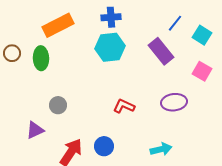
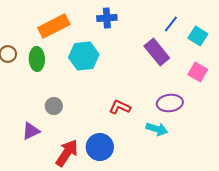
cyan hexagon: (110, 47) -> (84, 56), moved
blue circle: (104, 146) -> (100, 147), size x1.4
cyan arrow: (161, 149) -> (157, 129), moved, turned 30

